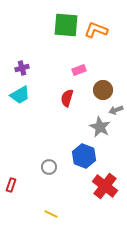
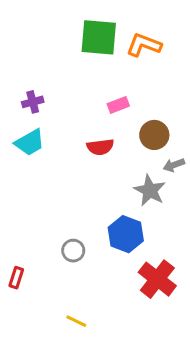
red semicircle: (67, 98) -> (100, 147), turned -114

